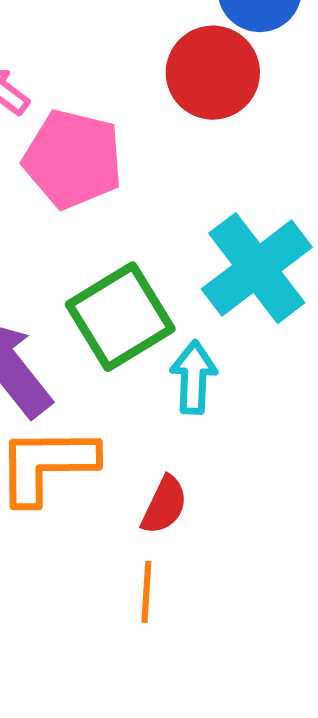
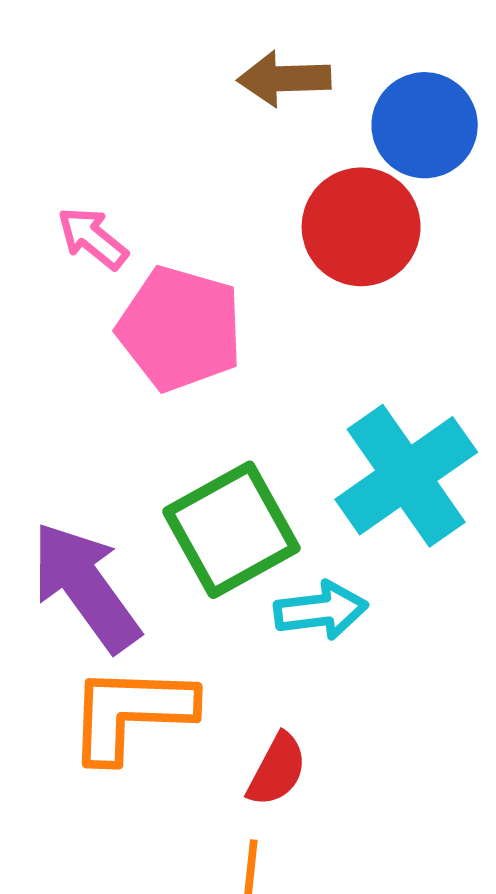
cyan arrow: (194, 377) -> (321, 610), turned 78

